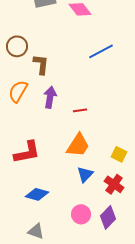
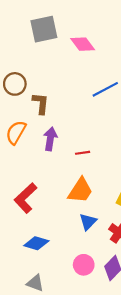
red L-shape: (27, 152) -> (26, 198), turned 148

